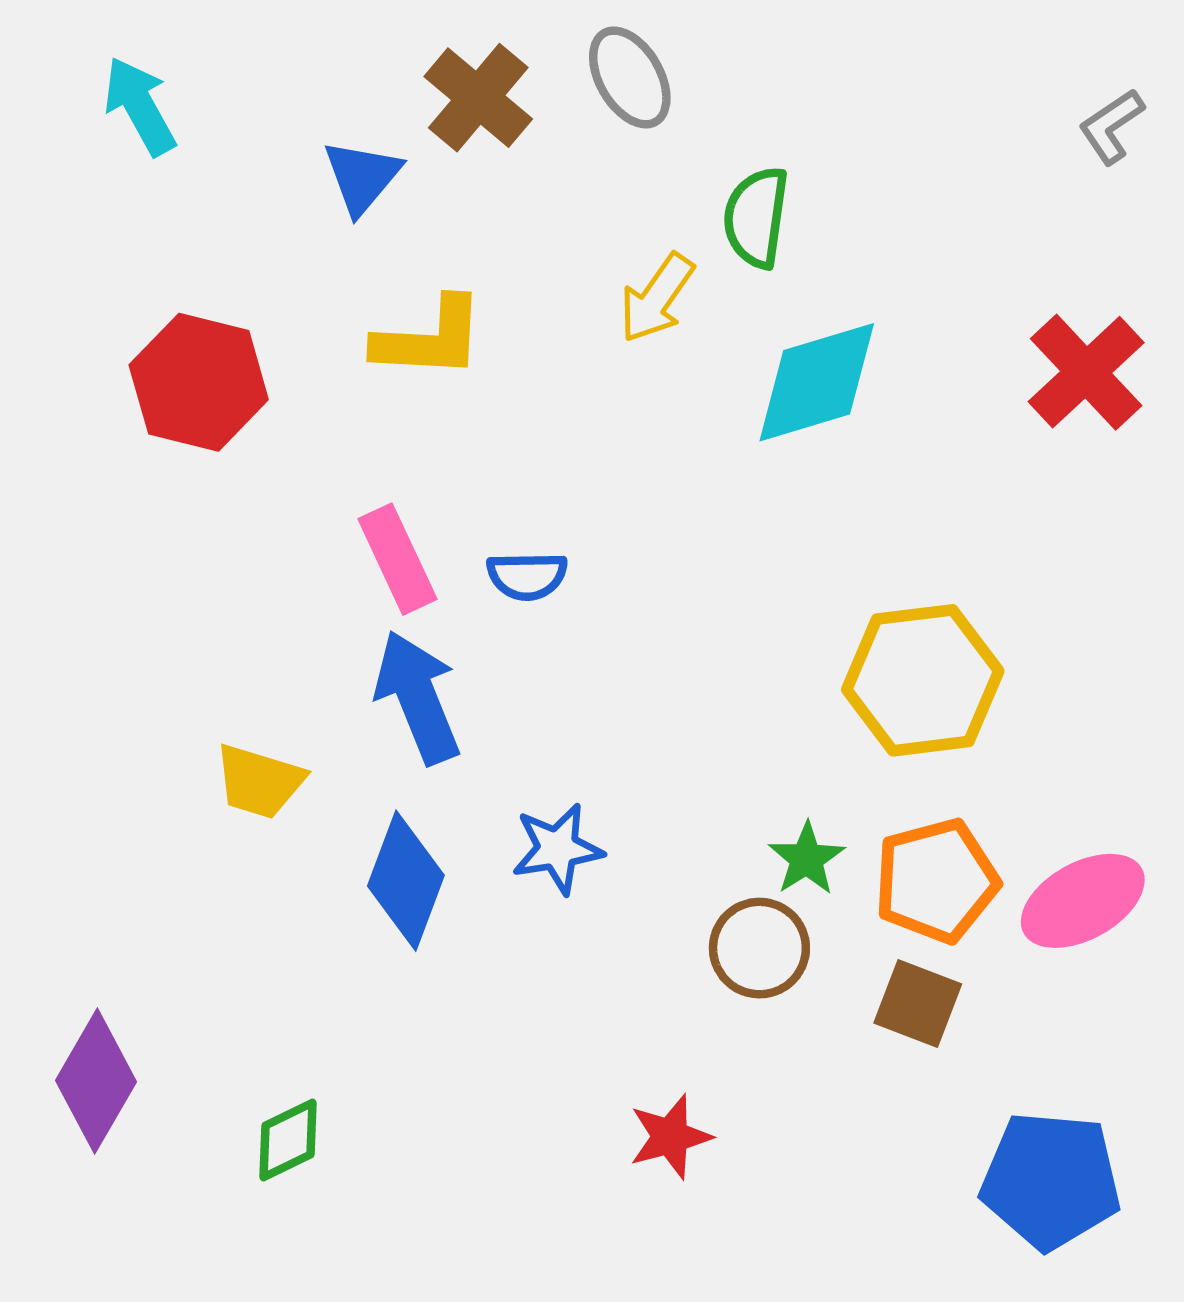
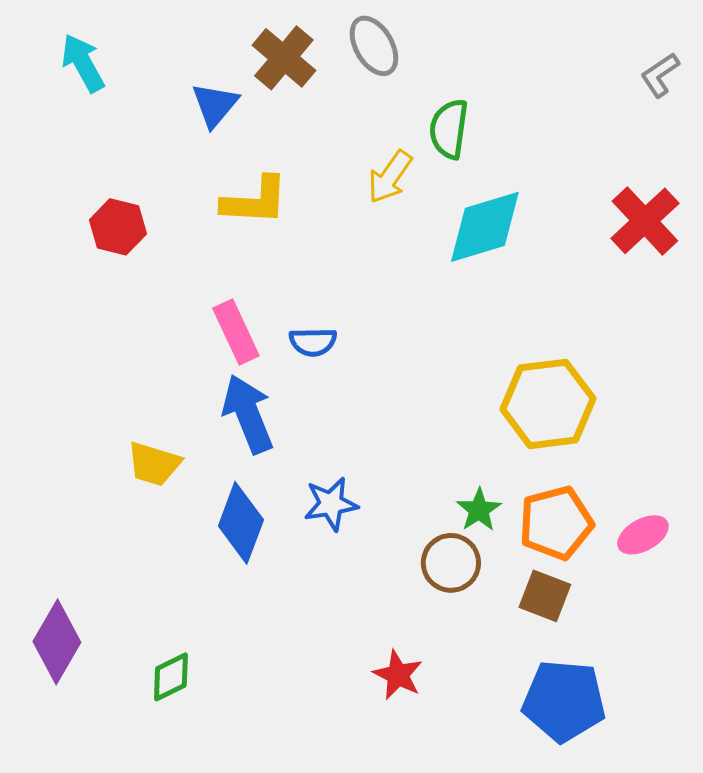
red hexagon: (199, 382) -> (118, 227), size x0.7
pink ellipse: (1083, 901) -> (643, 535), size x0.7
red star: (670, 1137) -> (398, 675), turned -30
blue pentagon: (1051, 1180) -> (564, 701), moved

